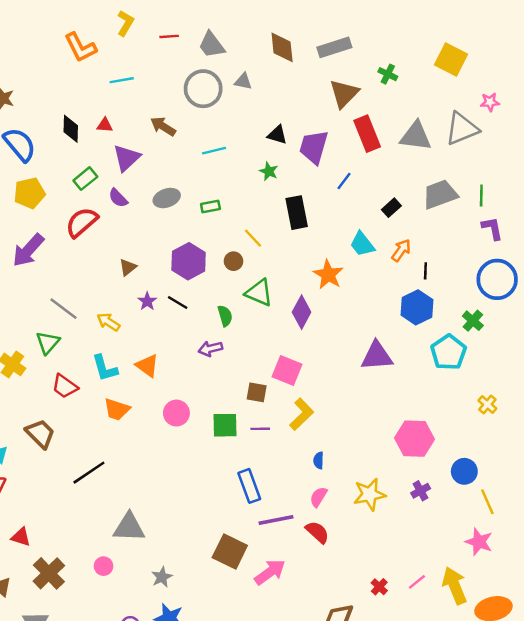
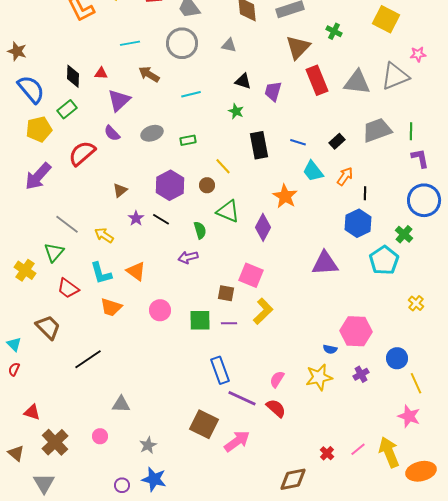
cyan line: (122, 80) -> (130, 43), moved
gray triangle: (243, 81) -> (229, 45), moved
purple trapezoid: (314, 147) -> (273, 91), size x0.7
green rectangle: (85, 179) -> (67, 109), moved
blue line: (344, 181) -> (298, 142), moved, turned 70
blue semicircle: (319, 460) -> (330, 349), moved, turned -80
purple line: (276, 520) -> (242, 398), turned 36
gray triangle: (129, 527) -> (121, 404), size x0.7

